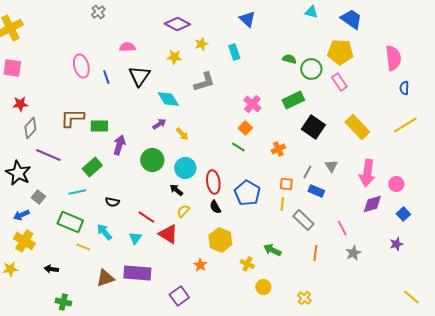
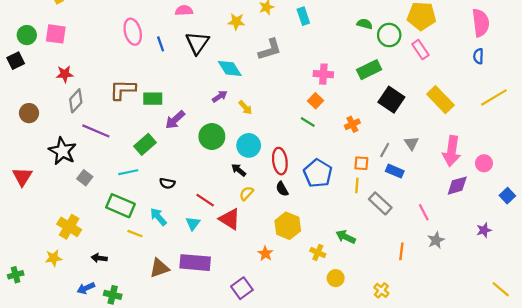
blue semicircle: (404, 88) -> (478, 56), moved
pink cross: (252, 104) -> (323, 74), turned -36
purple arrow: (119, 145) -> (175, 120), turned -150
blue square: (403, 214) -> (507, 196), moved
blue arrow: (21, 215) -> (86, 288), moved
orange line: (315, 253) -> (401, 251), moved

